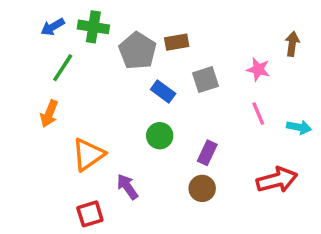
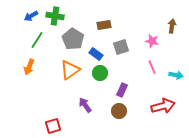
gray pentagon: (138, 51) -> (73, 39), moved
green circle: (160, 136) -> (100, 73), moved
orange triangle: (88, 154) -> (70, 70), moved
purple arrow: (127, 187) -> (85, 105), moved

